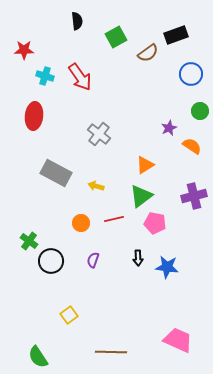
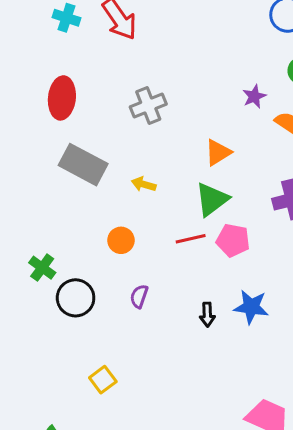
red ellipse: (34, 116) -> (62, 98), moved
gray cross: (99, 134) -> (148, 106), turned 30
red line: (114, 219) -> (191, 239), moved
black arrow: (138, 258) -> (207, 315), moved

